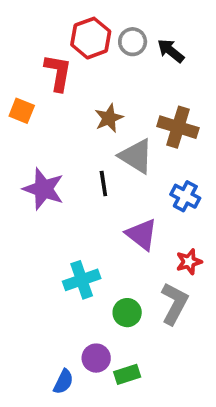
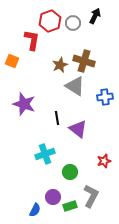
black arrow: (171, 51) -> (95, 16), moved, turned 77
brown cross: (178, 127) -> (84, 61), moved
black line: (103, 184) -> (57, 118), moved
blue cross: (185, 196) -> (105, 97), moved, turned -35
red star: (189, 262) -> (104, 161), moved
gray L-shape: (174, 303) -> (91, 196), moved

